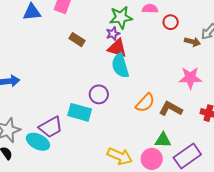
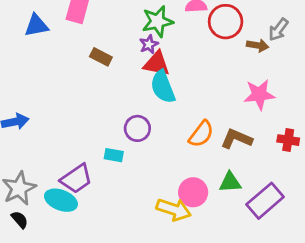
red circle: (171, 22) -> (226, 22), size x1.6
cyan rectangle: (80, 112) -> (114, 155), size x0.6
pink circle: (152, 159) -> (193, 192), moved

